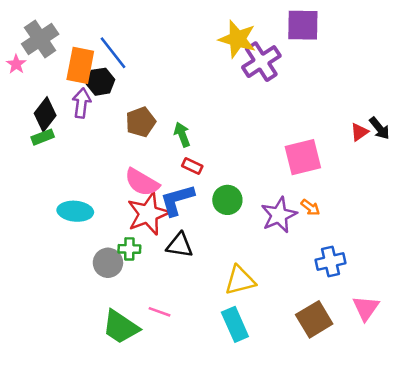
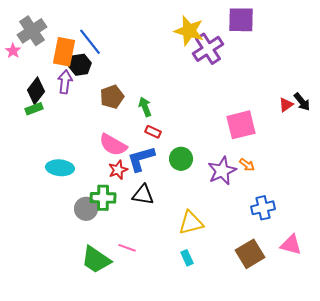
red star: (148, 214) -> (118, 170), size x0.6
green cross: (129, 249) -> (103, 198), size x1.4
pink triangle: (366, 308) -> (291, 245), turned -50
cyan rectangle: (235, 324) -> (187, 258), size x0.6

